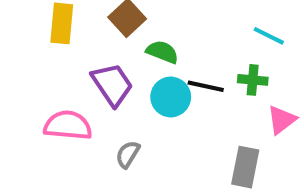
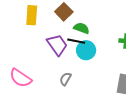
black line: (206, 86) -> (76, 41), moved
pink semicircle: (68, 125) -> (21, 78), moved, turned -150

